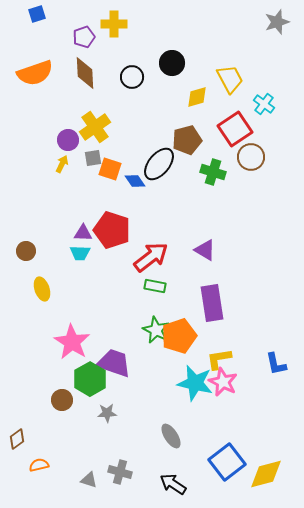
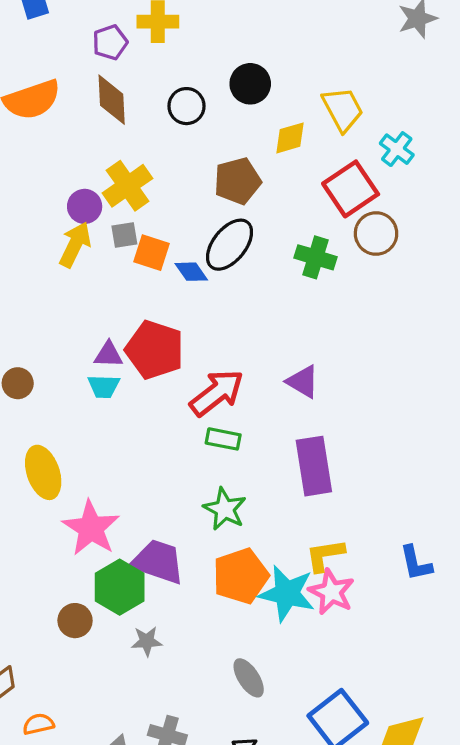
brown pentagon: (187, 140) -> (237, 181), moved
yellow arrow: (62, 164) -> (75, 245), size x1.6
yellow ellipse: (42, 289) -> (43, 472), moved, size x1.4
orange pentagon: (179, 336) -> (241, 576), moved

